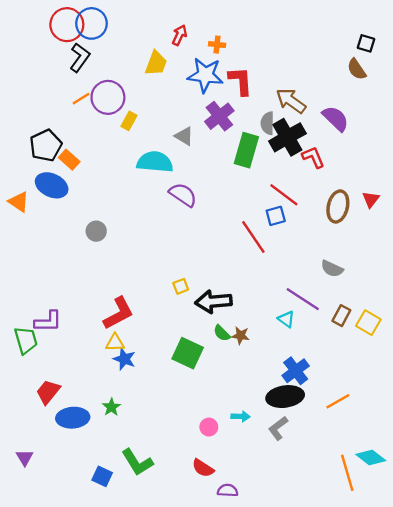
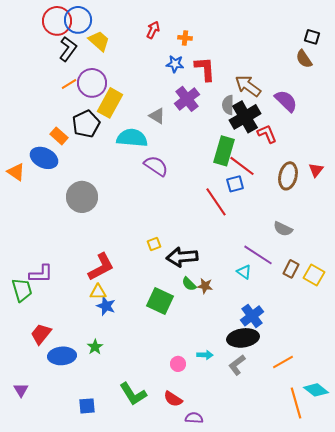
yellow trapezoid: (156, 63) -> (99, 41), moved, turned -70
blue star: (205, 75) -> (175, 64), size x0.6
yellow rectangle: (129, 121) -> (110, 103), size x1.8
black pentagon: (46, 145) -> (86, 124), moved
green rectangle: (246, 150) -> (224, 151), moved
gray circle: (96, 231) -> (82, 197), size x1.8
orange line: (338, 401) -> (283, 362), moved
green L-shape: (137, 462) -> (133, 394), moved
blue square: (102, 476) -> (87, 406), turned -30

